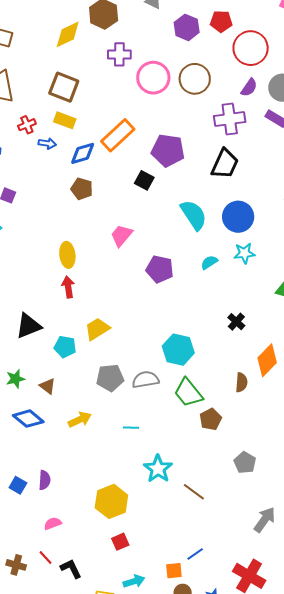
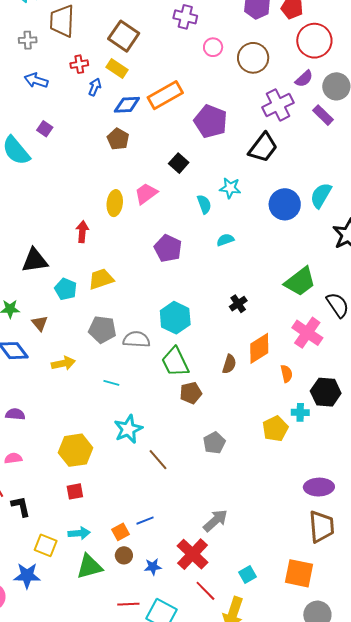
pink circle: (153, 78) -> (213, 47), size x0.6
purple cross: (230, 119) -> (278, 105), turned -32
blue arrow: (47, 143) -> (95, 87), turned -90
black square: (144, 180) -> (179, 163), moved
cyan semicircle: (194, 215) -> (204, 204), moved, size x0.6
blue circle: (238, 217) -> (285, 204), moved
cyan star: (244, 253) -> (230, 188), moved
yellow ellipse: (67, 255) -> (115, 203), moved
purple pentagon: (160, 269) -> (168, 248), moved
purple semicircle: (45, 480) -> (15, 414), turned -102
gray arrow: (265, 520) -> (215, 521), moved
orange square: (174, 571) -> (121, 532), turned -36

